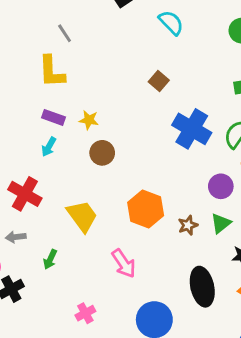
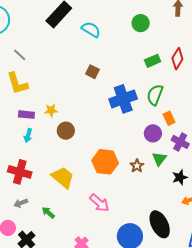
blue cross: (192, 129) -> (123, 99), turned -36
green arrow: (50, 259) -> (48, 213), turned 120
black ellipse: (202, 287) -> (160, 224), moved

